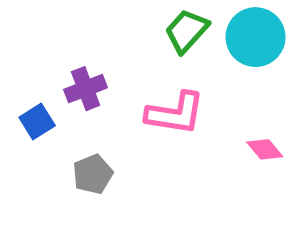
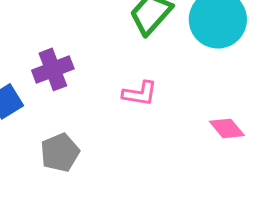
pink L-shape: (175, 113) -> (140, 93), size x0.6

